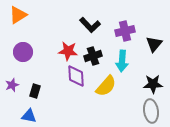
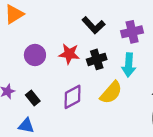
purple circle: (23, 52) -> (35, 55), moved
purple diamond: (76, 76) -> (72, 97), moved, turned 65
black rectangle: (35, 91) -> (33, 98), turned -56

